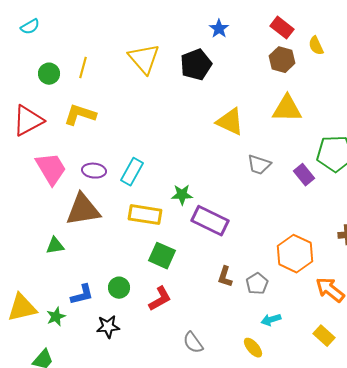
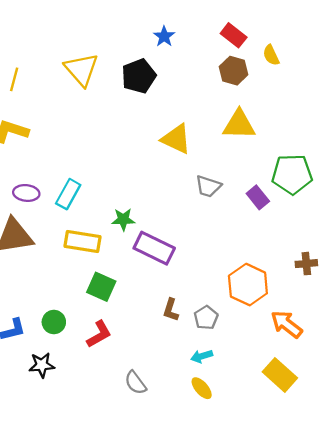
cyan arrow: (271, 320) -> (202, 356), moved
yellow rectangle: (324, 336) -> (280, 375), size x1.4

